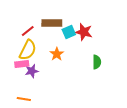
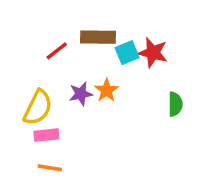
yellow semicircle: (28, 50) -> (38, 108), moved
pink rectangle: (22, 64) -> (46, 135), moved
purple star: (32, 71) -> (81, 94), moved

